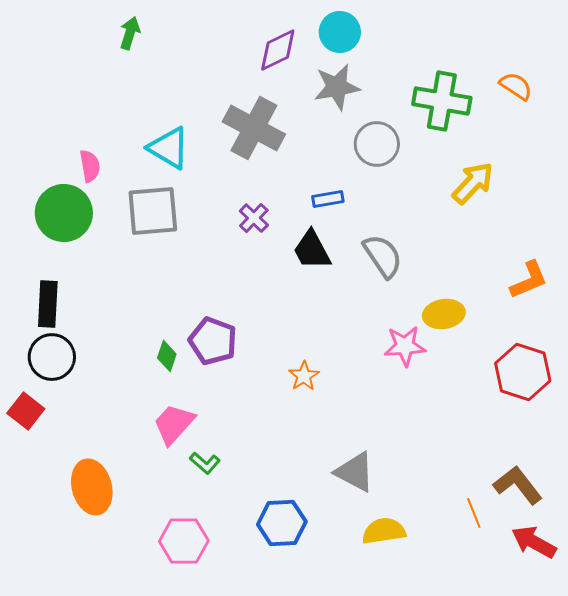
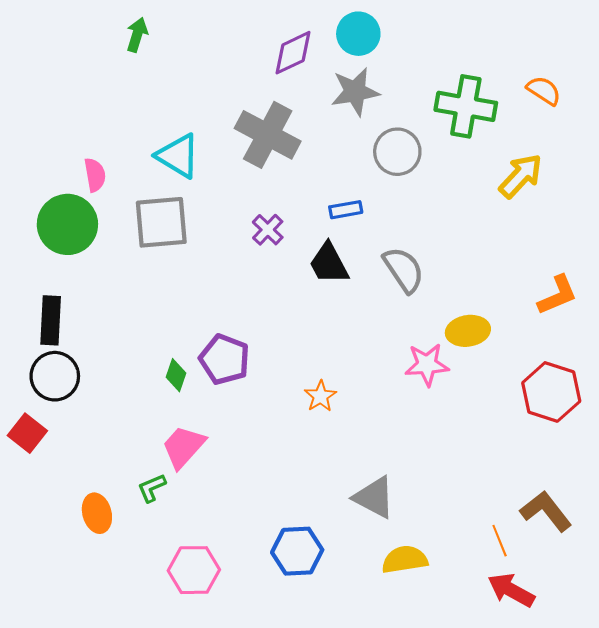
yellow arrow: (473, 183) -> (521, 176), moved
green L-shape: (205, 463) -> (152, 488), moved, turned 116
orange ellipse: (92, 487) -> (97, 513), size x0.7
red arrow: (534, 542) -> (511, 590), moved

